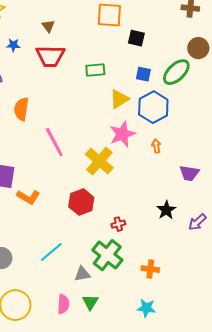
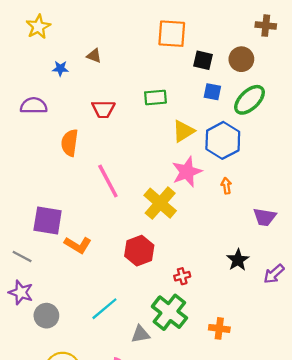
brown triangle: (48, 26) -> (94, 56), moved, turned -32
brown circle: (198, 48) -> (241, 59), moved
red trapezoid: (50, 56) -> (103, 109), moved, size x0.7
blue square: (143, 74) -> (212, 92), moved

